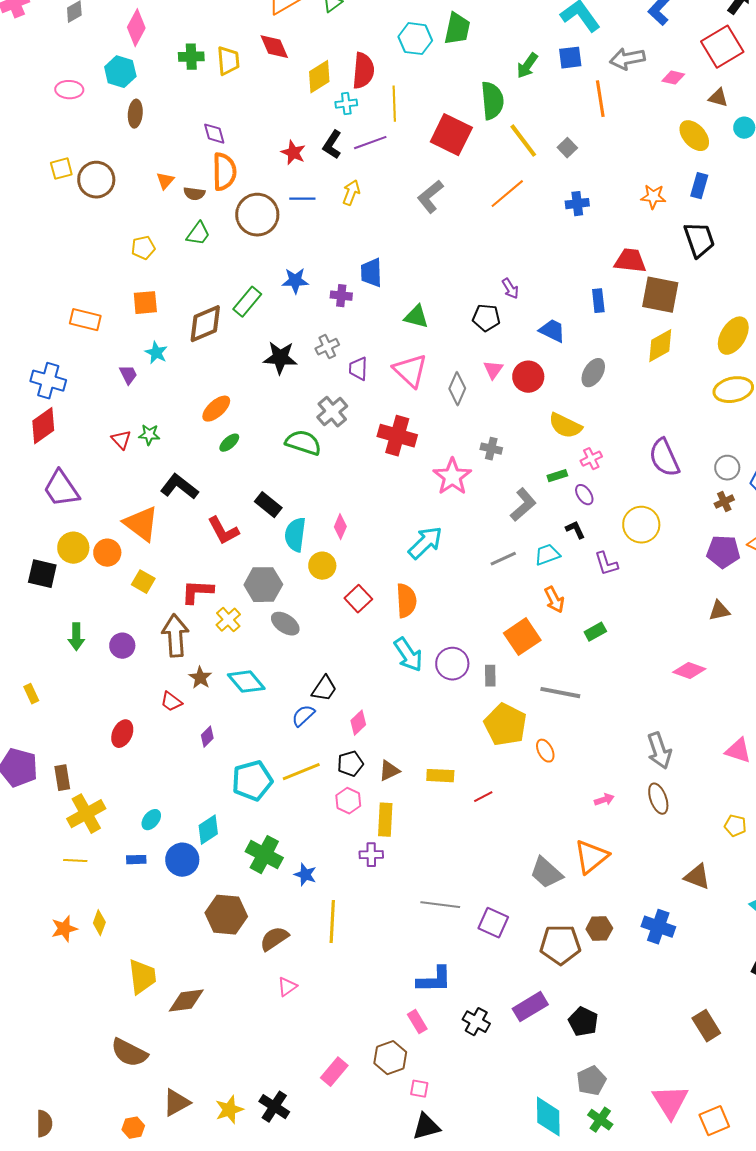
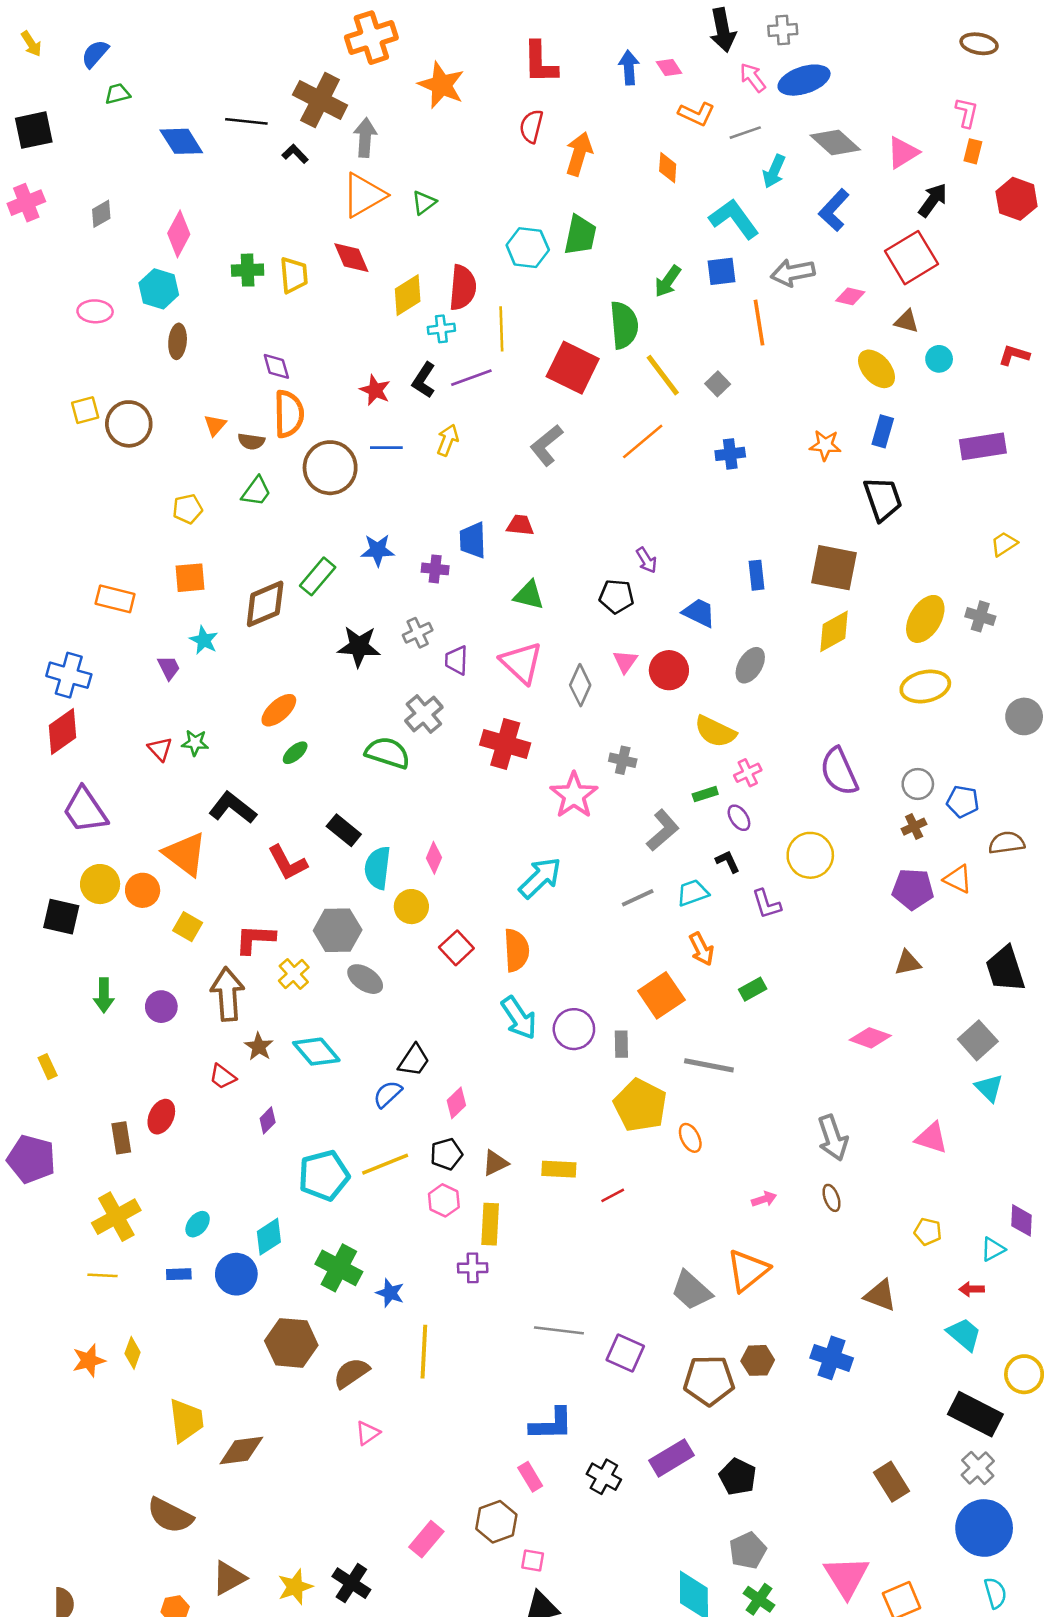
red trapezoid: (630, 261) -> (520, 525), moved, size x0.7
brown rectangle: (62, 778) -> (121, 1138), moved
brown ellipse: (658, 799) -> (832, 1198), size x0.7

